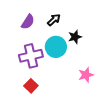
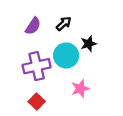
pink star: (86, 75) -> (80, 89), moved

